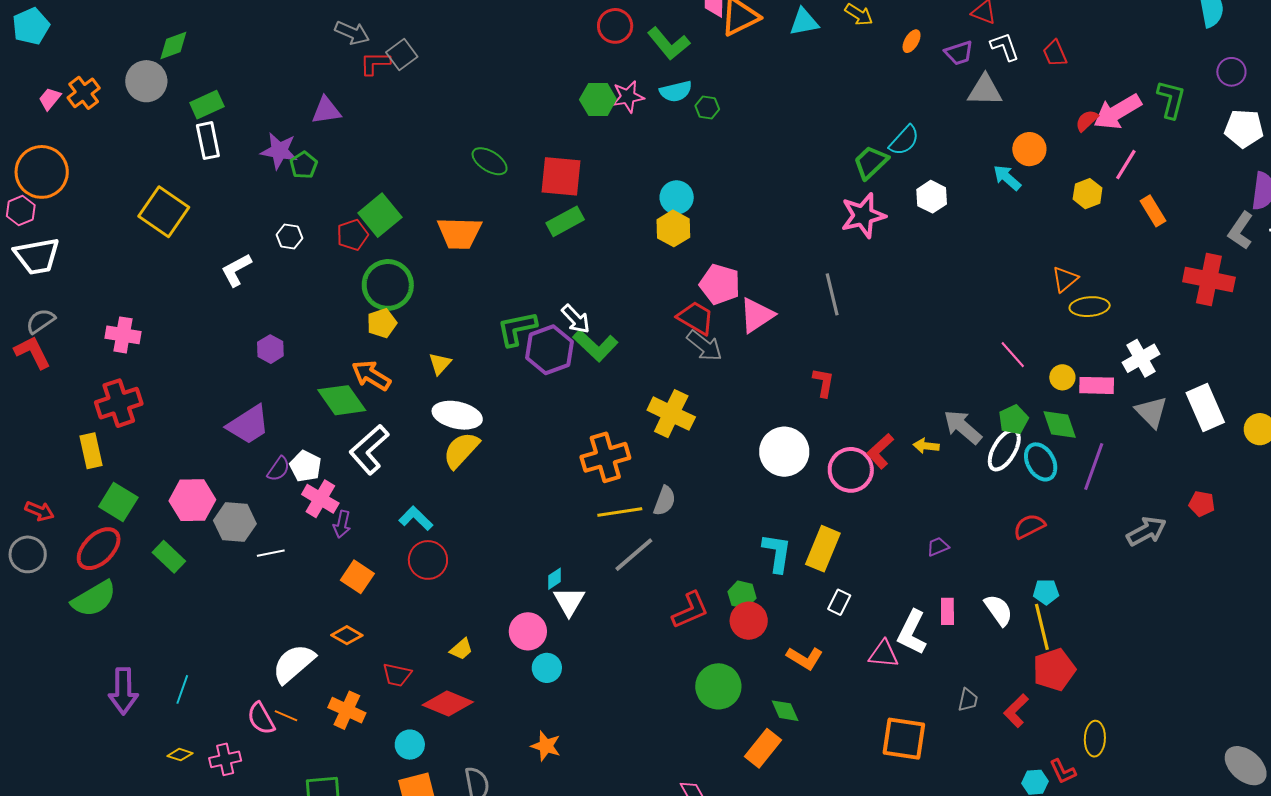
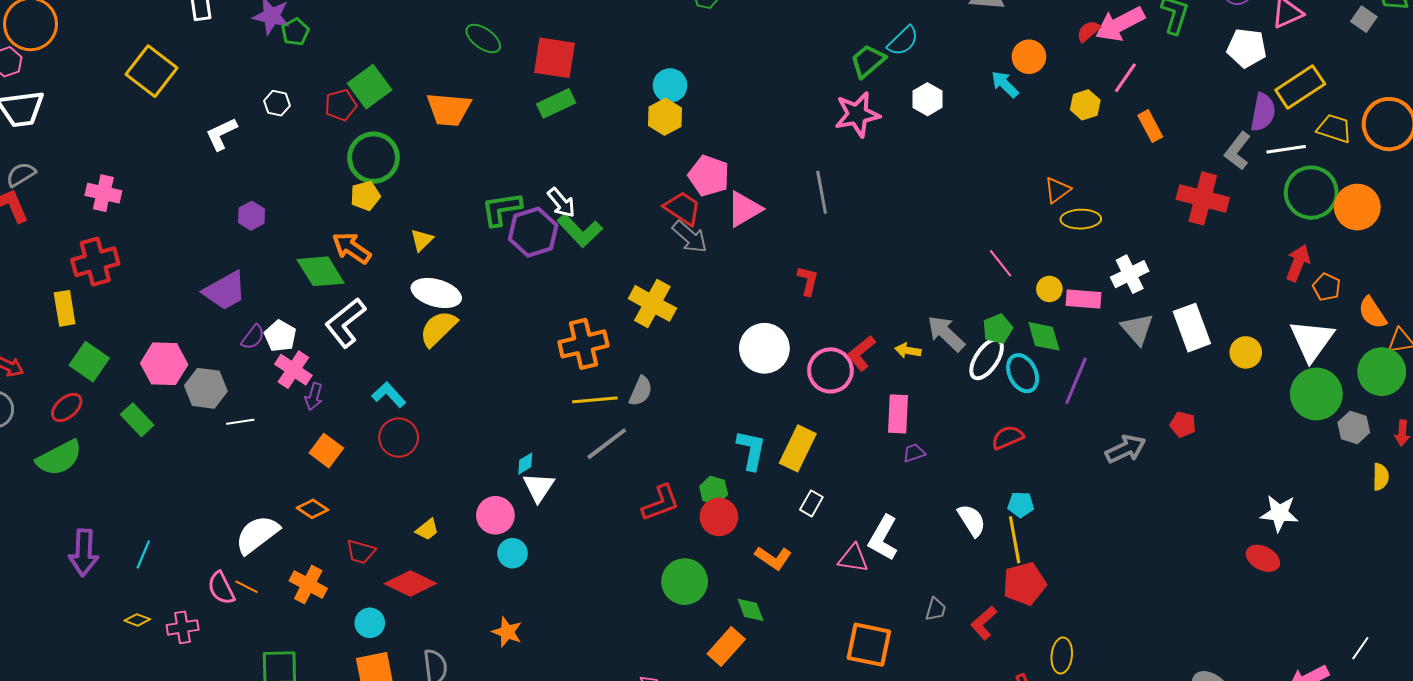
red ellipse: (99, 549) -> (67, 407), size x0.7
pink rectangle: (947, 611) -> (898, 414), moved, size x1.4

